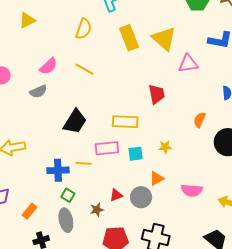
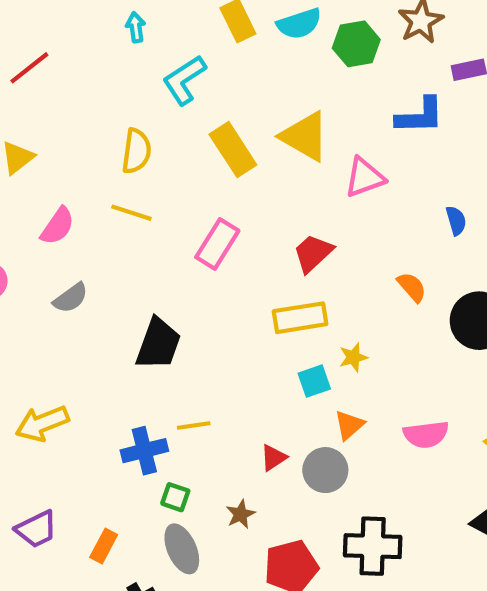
pink semicircle: (48, 66) -> (58, 226), moved
yellow line: (84, 69) -> (131, 213), moved
red trapezoid: (157, 94) -> (313, 253), turned -110
orange semicircle: (200, 120) -> (412, 287), turned 126
yellow rectangle: (125, 122) -> (300, 318), moved
pink rectangle: (107, 148) -> (217, 244), moved, turned -40
cyan square: (136, 154) -> (314, 381), moved
red triangle: (116, 195) -> (273, 458), moved

